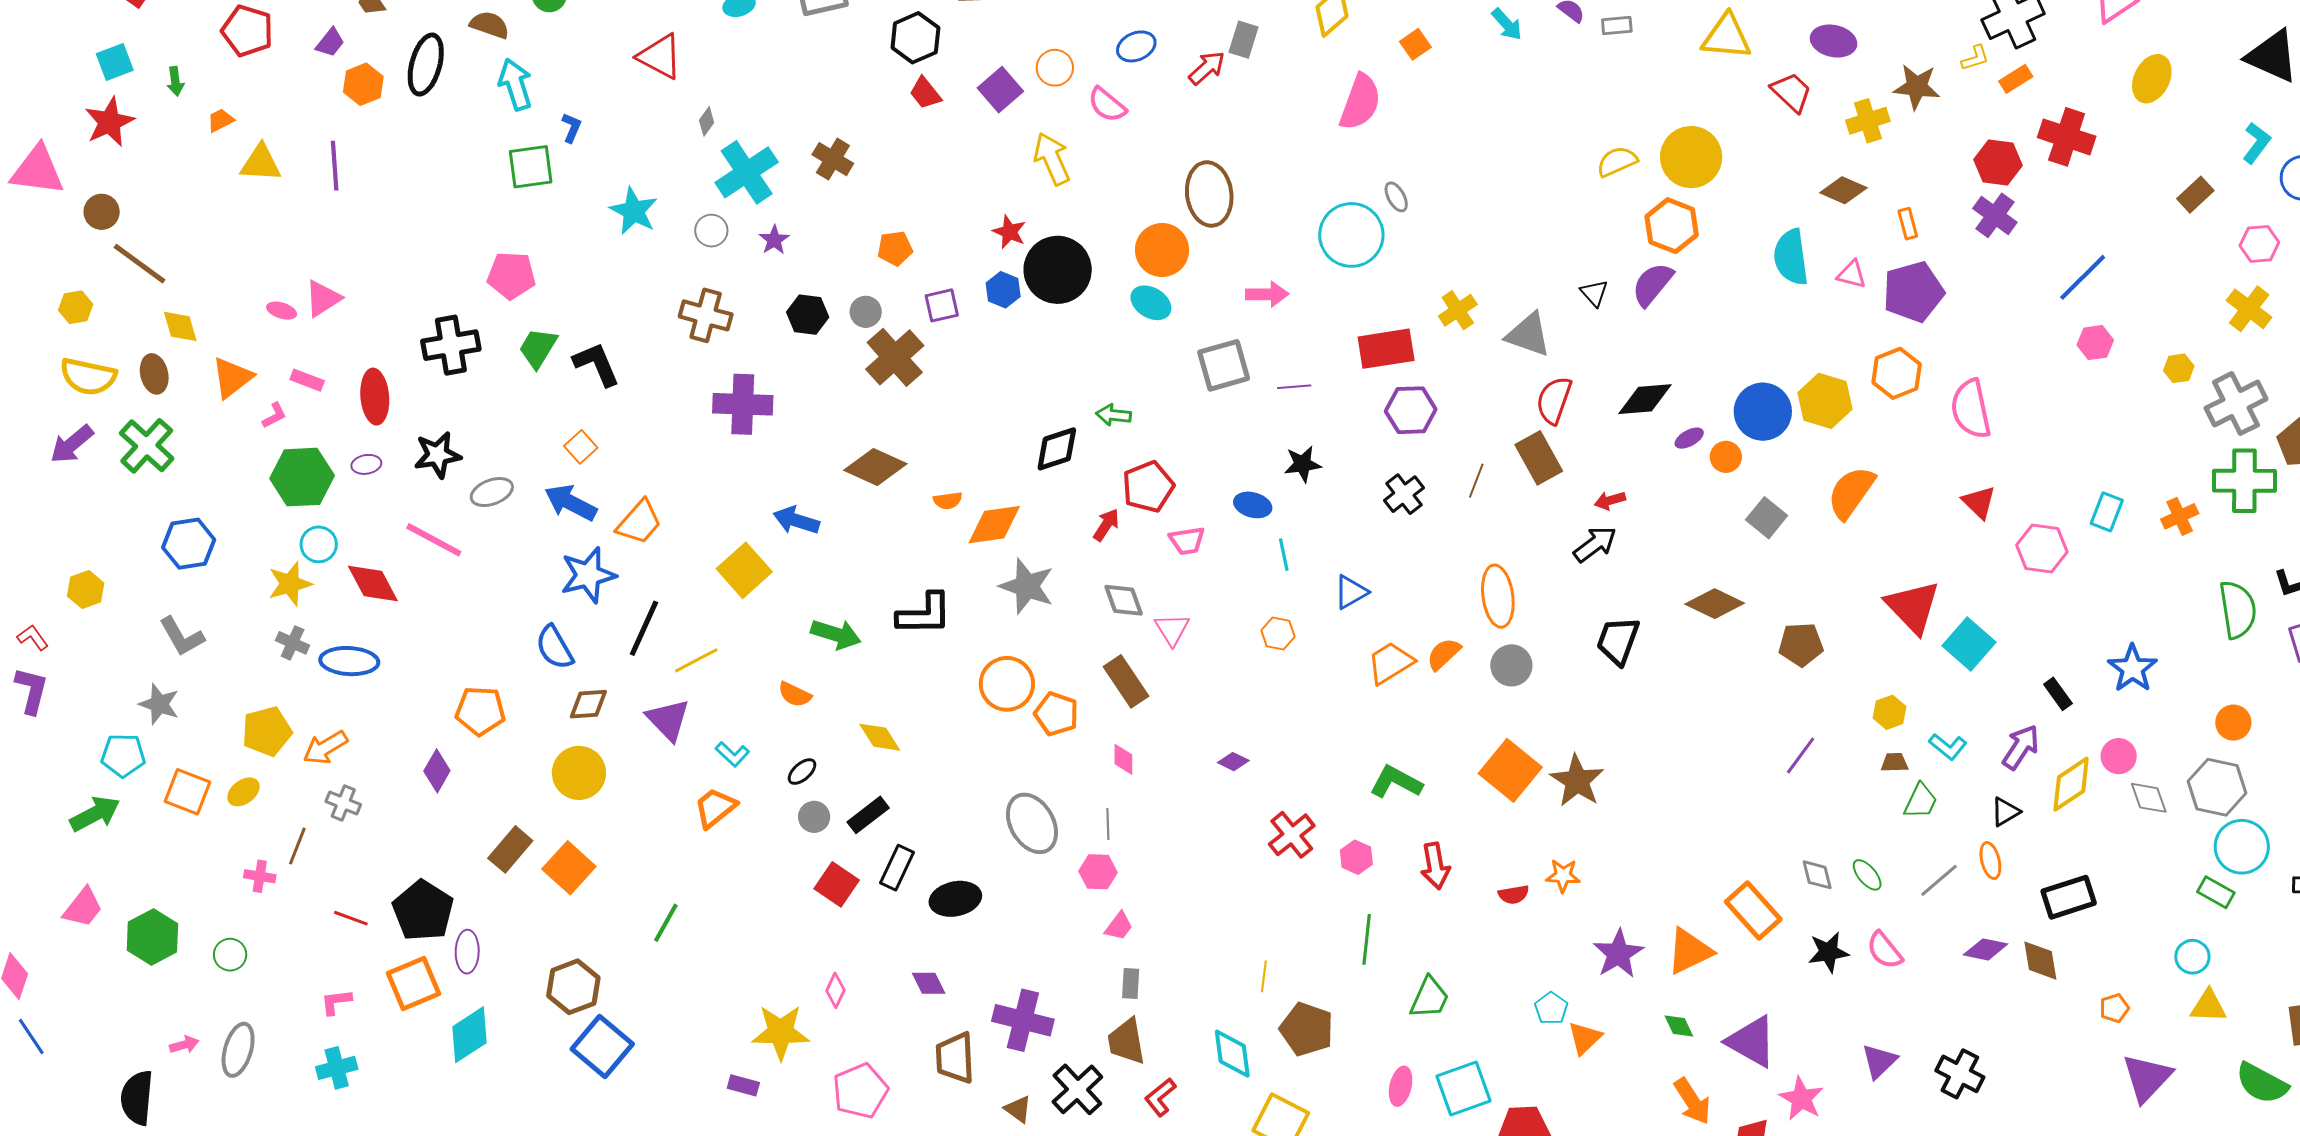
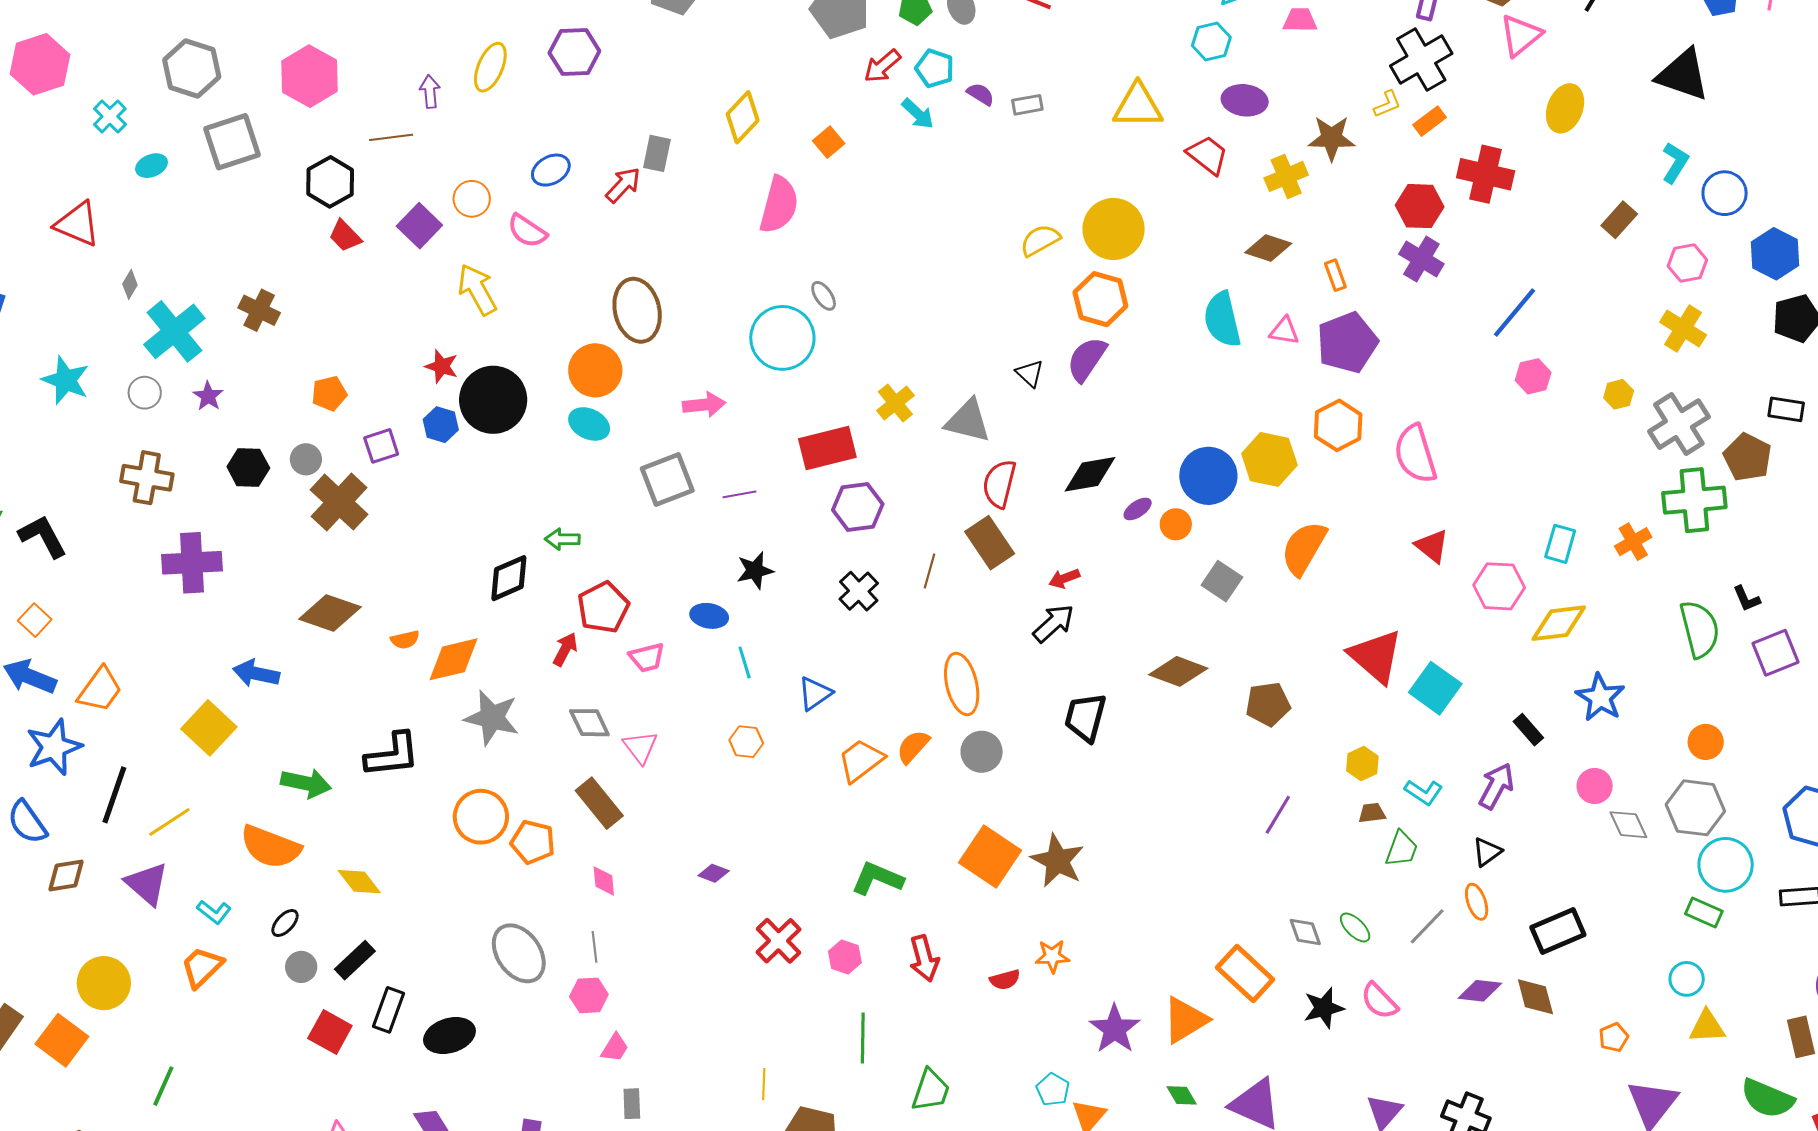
orange semicircle: (795, 694) -> (271, 847), size x1.8
yellow circle: (579, 773) -> (104, 983), moved
yellow diamond: (2071, 784) -> (1559, 623), moved, turned 32

